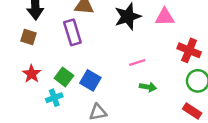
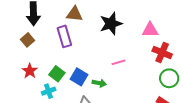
pink triangle: (165, 17) -> (150, 30), moved
brown square: (28, 37) -> (27, 40), turned 32
green arrow: (148, 87) -> (99, 83), moved

